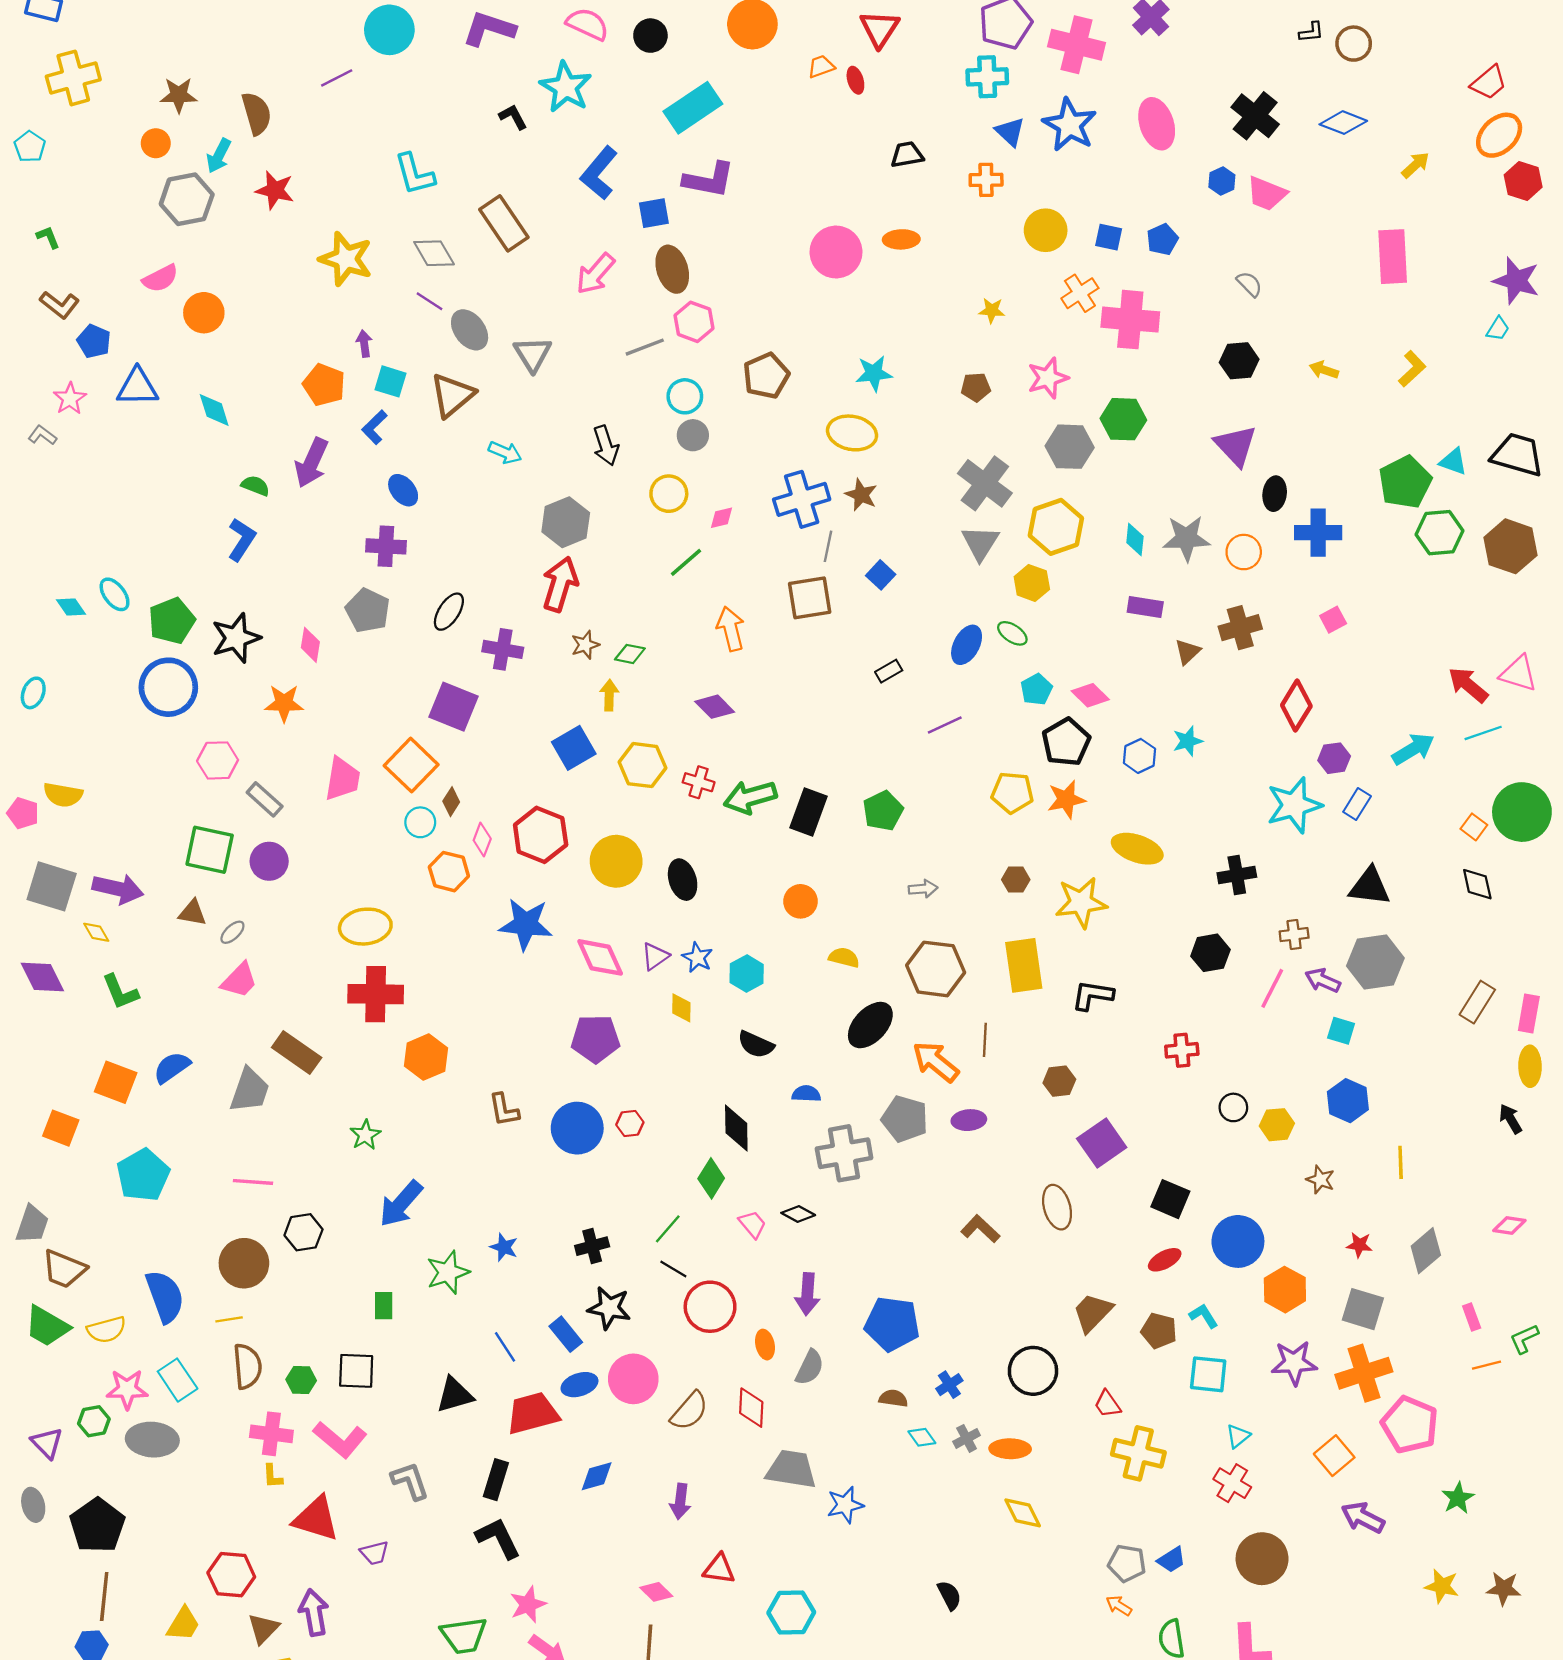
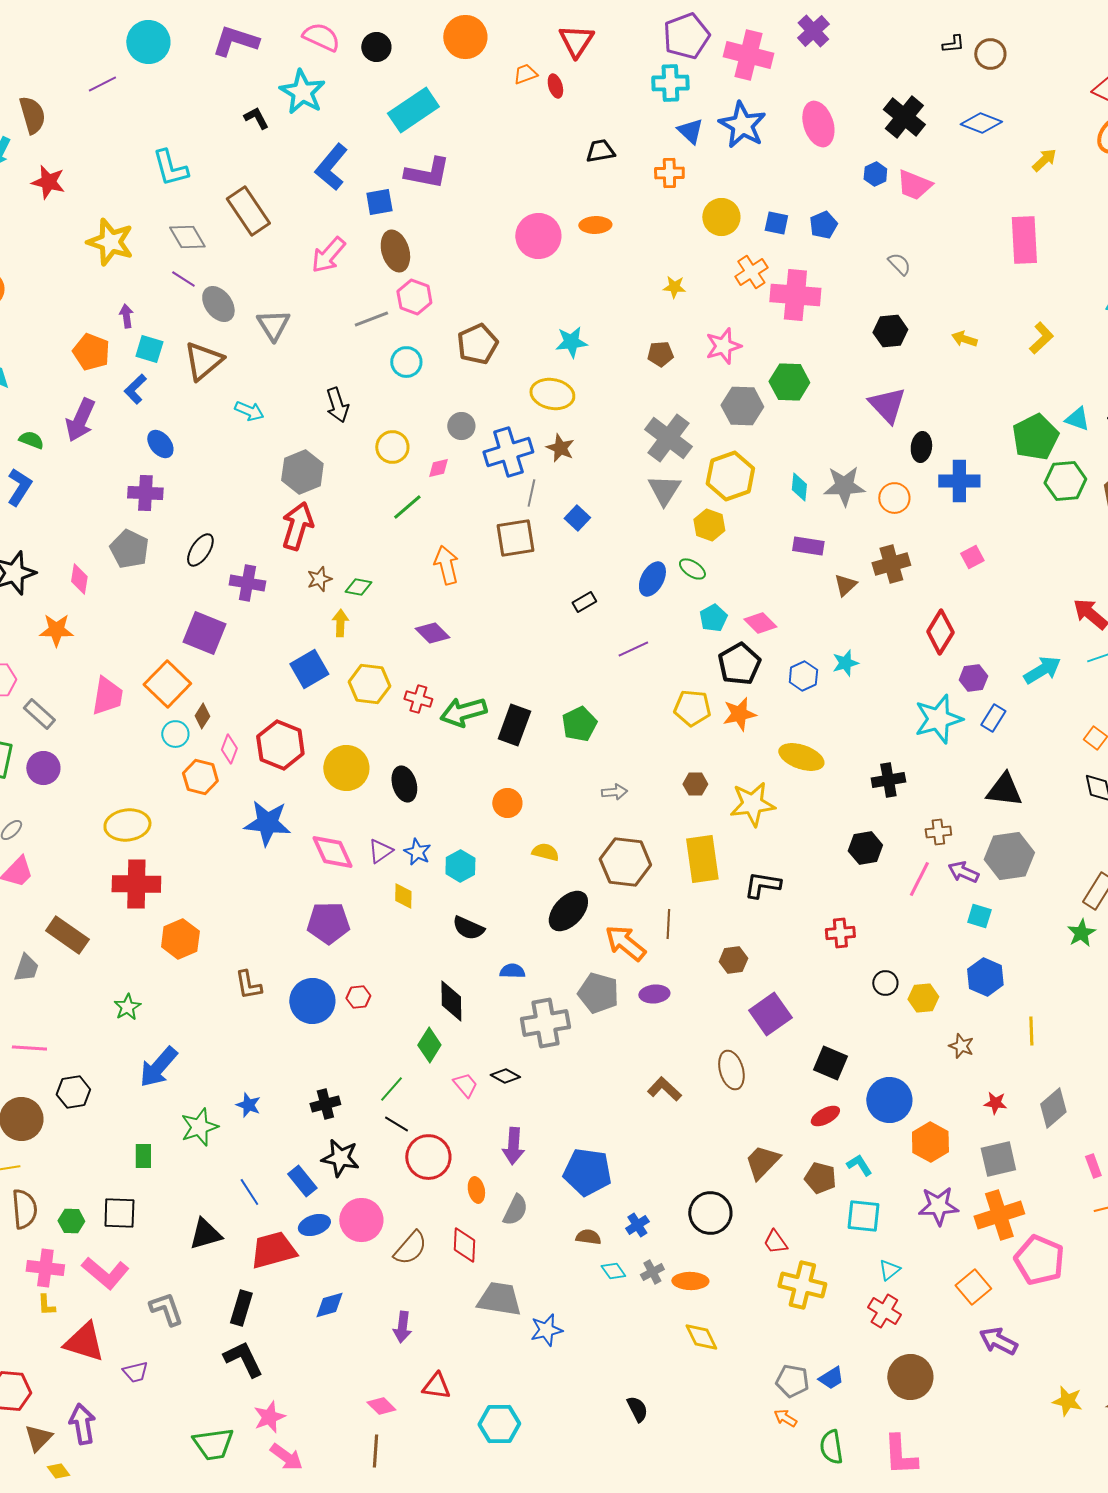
gray circle: (693, 435) -> (461, 426), moved
gray trapezoid: (250, 1090) -> (26, 968), size x0.7
gray square: (1363, 1309) -> (998, 1159), turned -30
green star: (1458, 1498) -> (1081, 933), moved

